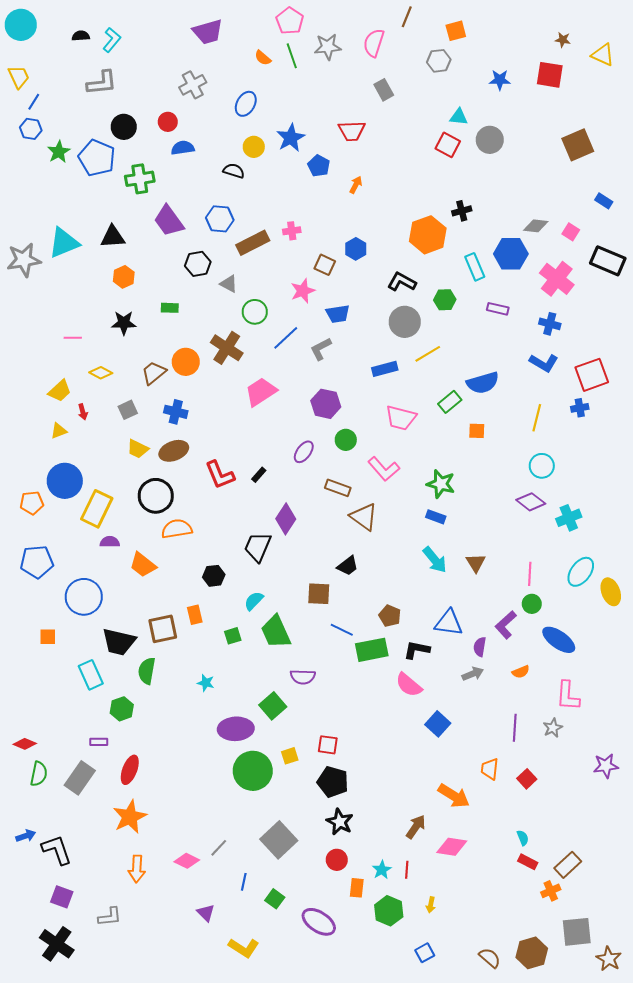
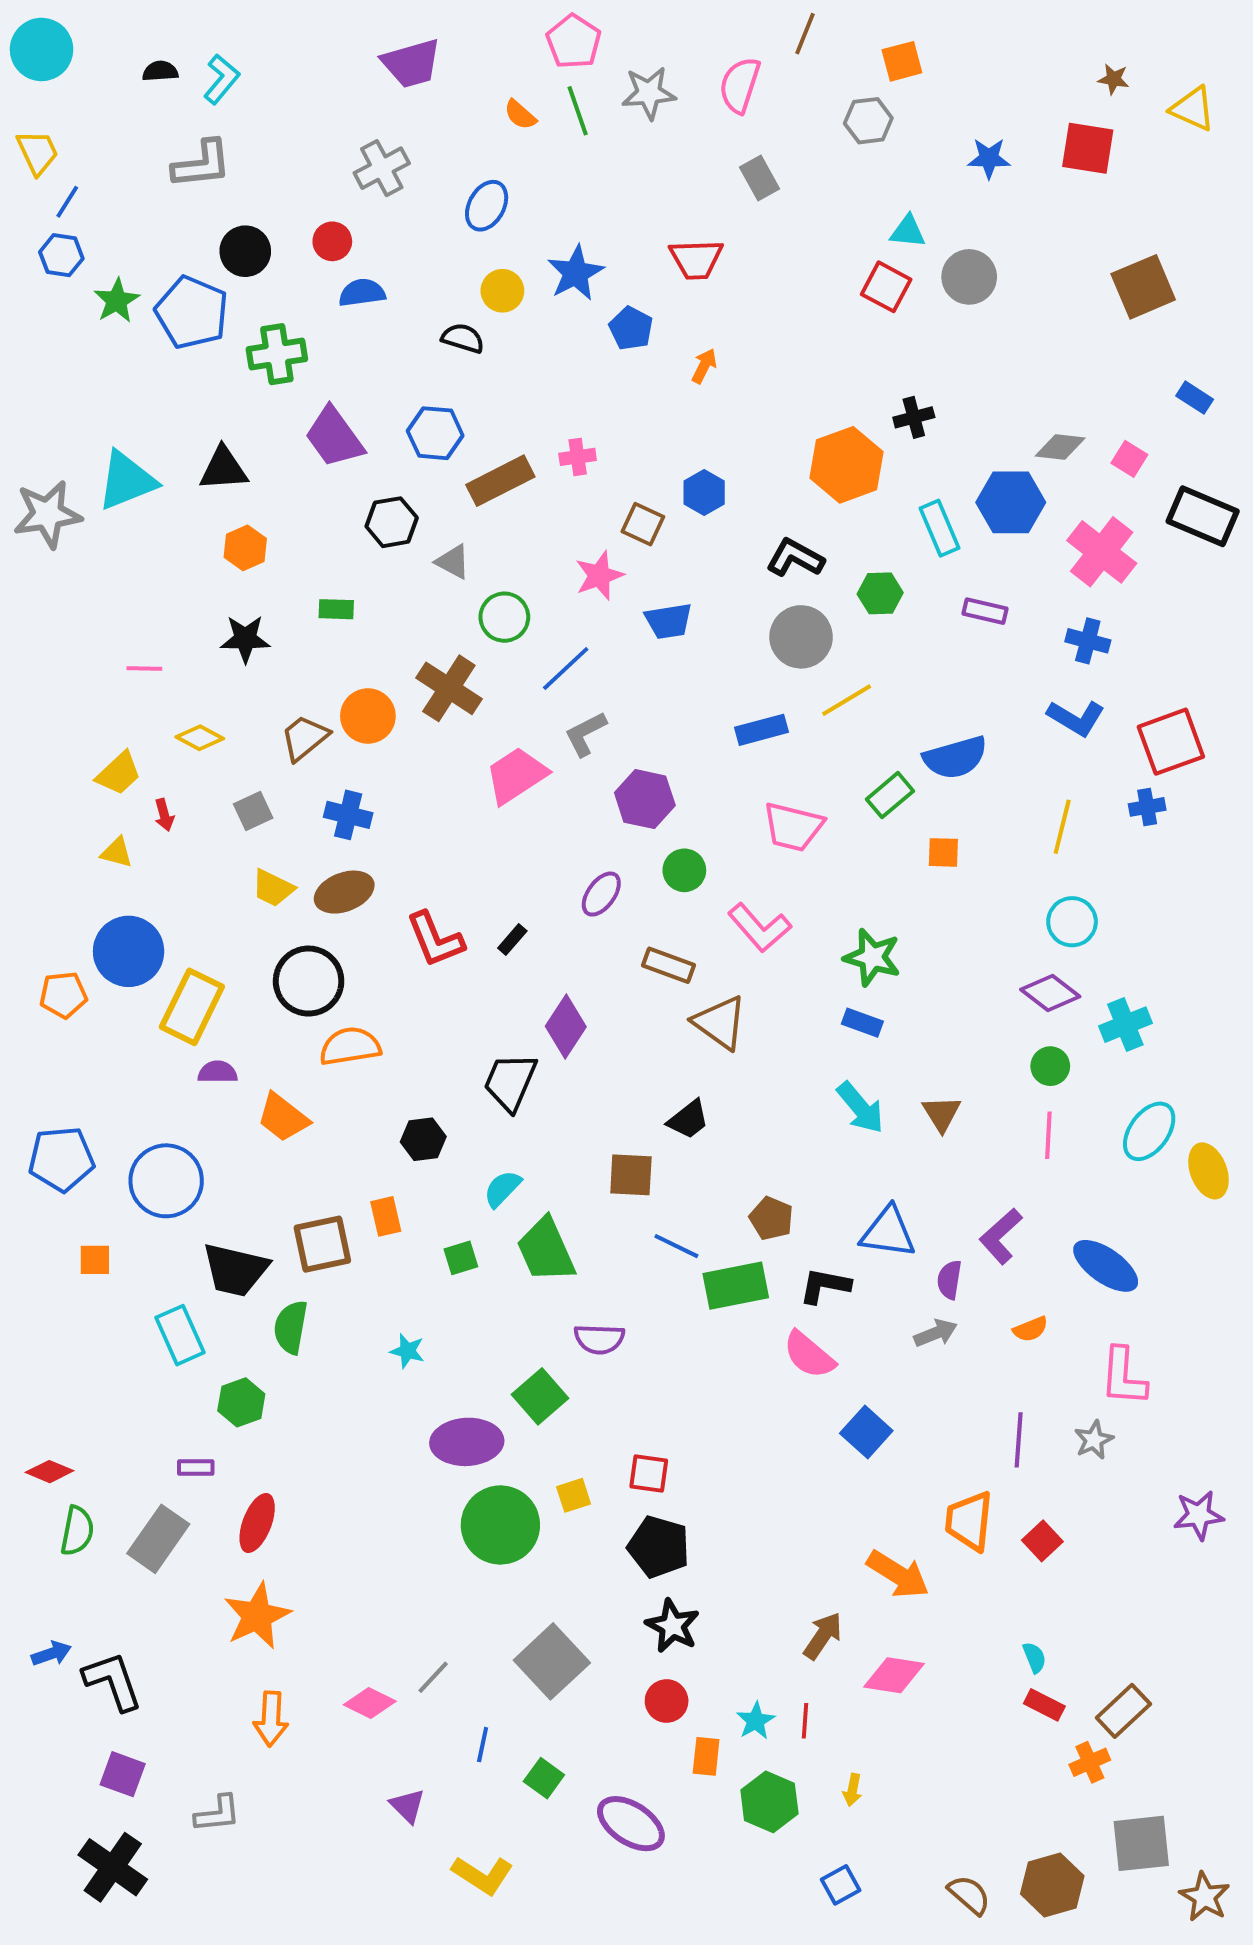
gray L-shape: (321, 349) -> (585, 734), moved
yellow triangle: (59, 431) -> (117, 852), turned 36
blue pentagon: (37, 562) -> (61, 1159), moved
green circle: (532, 604) -> (1050, 1066), moved
orange trapezoid: (490, 769) -> (969, 1521), size x1.4

